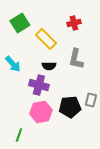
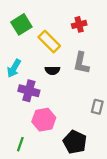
cyan arrow: (13, 64) -> (14, 68), turned 72
purple cross: (39, 85) -> (29, 91), moved
black pentagon: (70, 107) -> (75, 142), moved, turned 30

